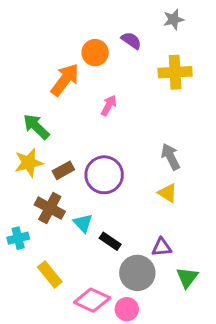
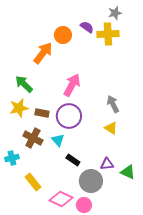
yellow cross: (175, 72) -> (108, 34), moved
pink arrow: (109, 105) -> (72, 85), moved, size x1.6
brown rectangle: (63, 170) -> (42, 113), turned 40
cyan triangle: (83, 223) -> (58, 140), moved
green triangle: (187, 277) -> (128, 172), moved, turned -42

